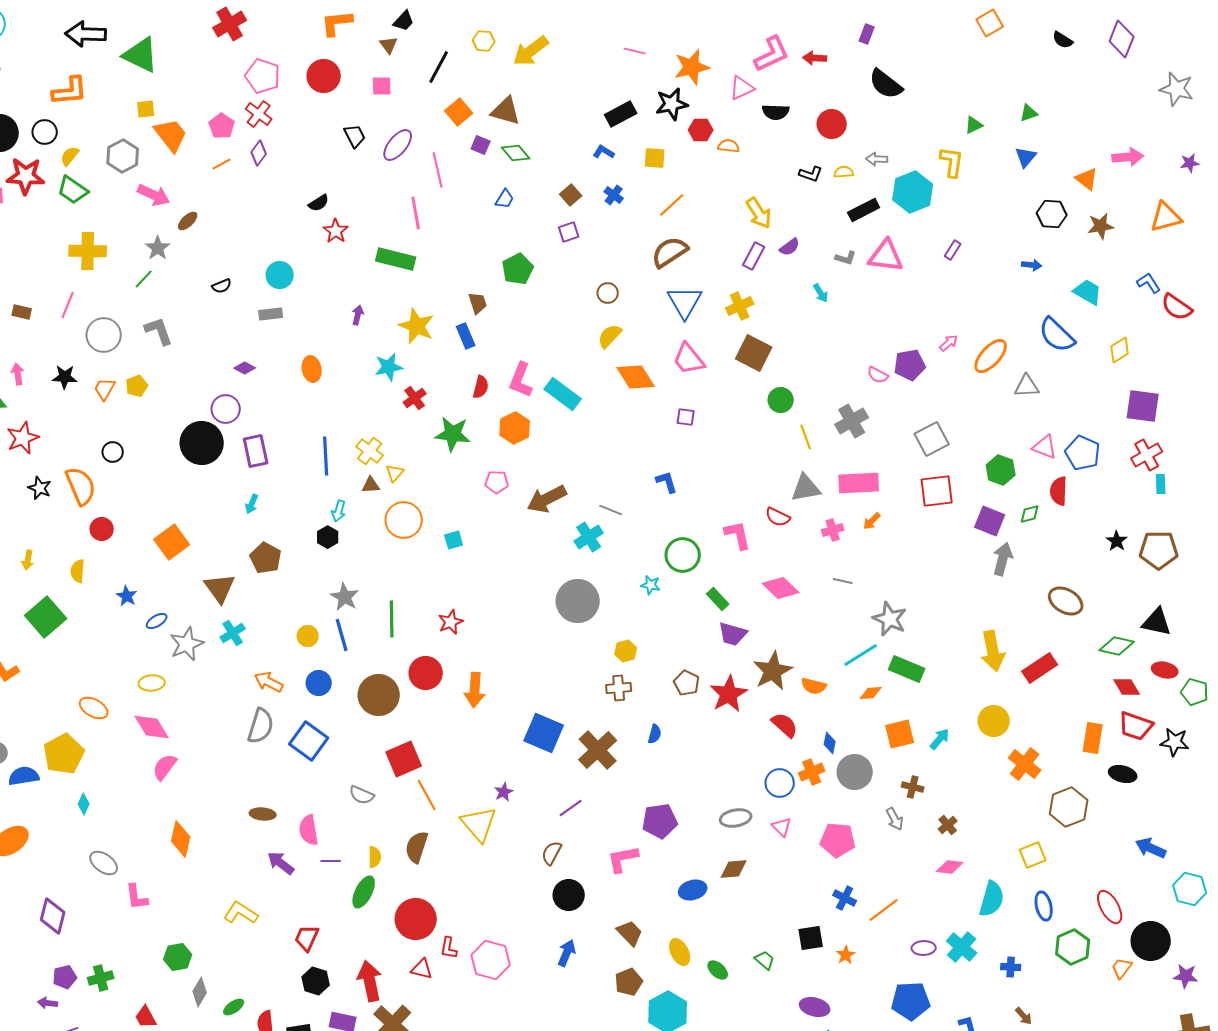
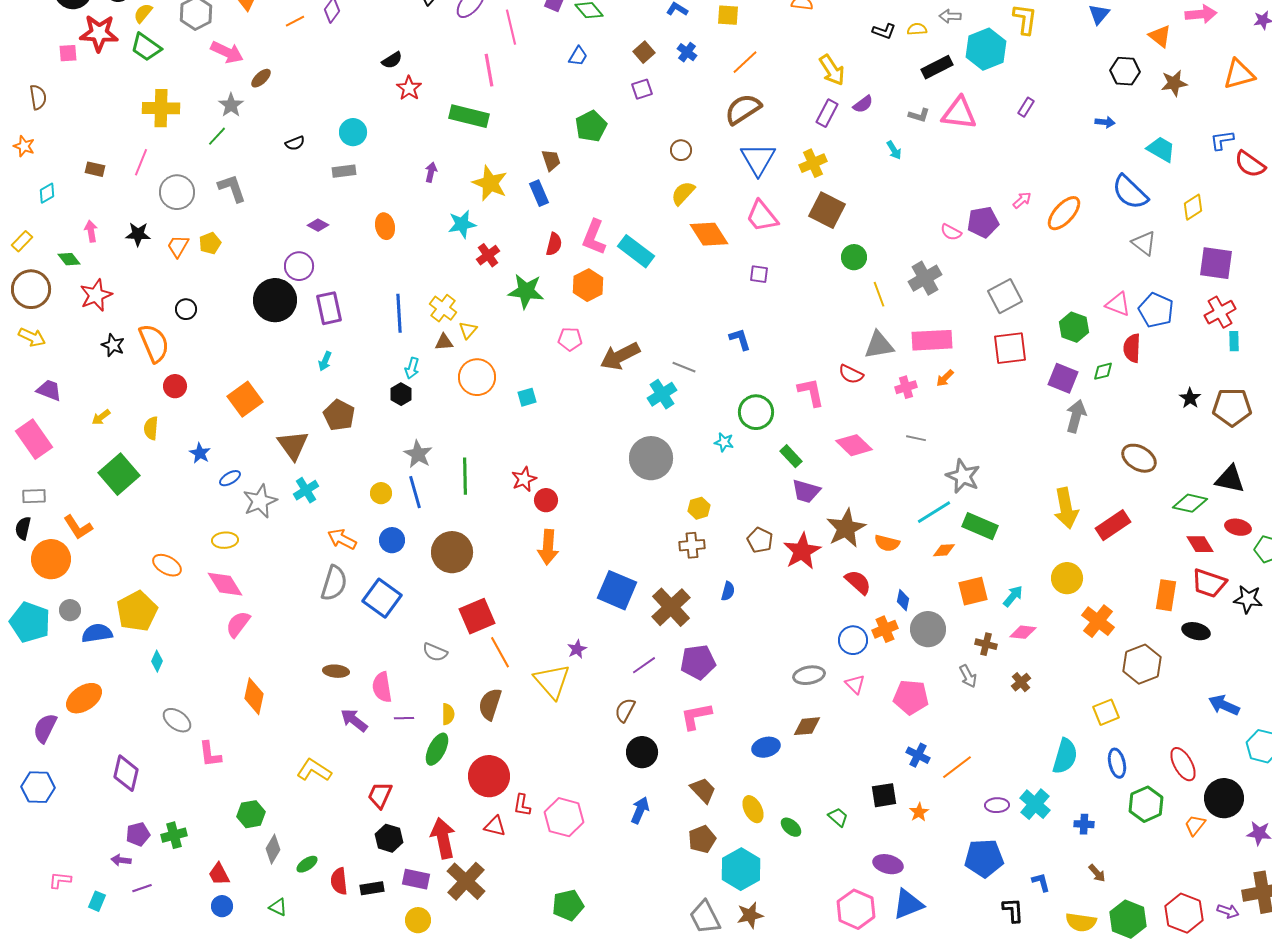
blue L-shape: (1149, 283) -> (1222, 140), turned -65
gray triangle: (1027, 386) -> (1144, 243), moved, turned 40
yellow arrow: (28, 560) -> (101, 417), turned 42
red circle: (426, 673) -> (546, 500), moved, size x0.7
purple pentagon: (660, 821) -> (698, 662), moved
pink diamond: (950, 867) -> (1023, 632), moved

